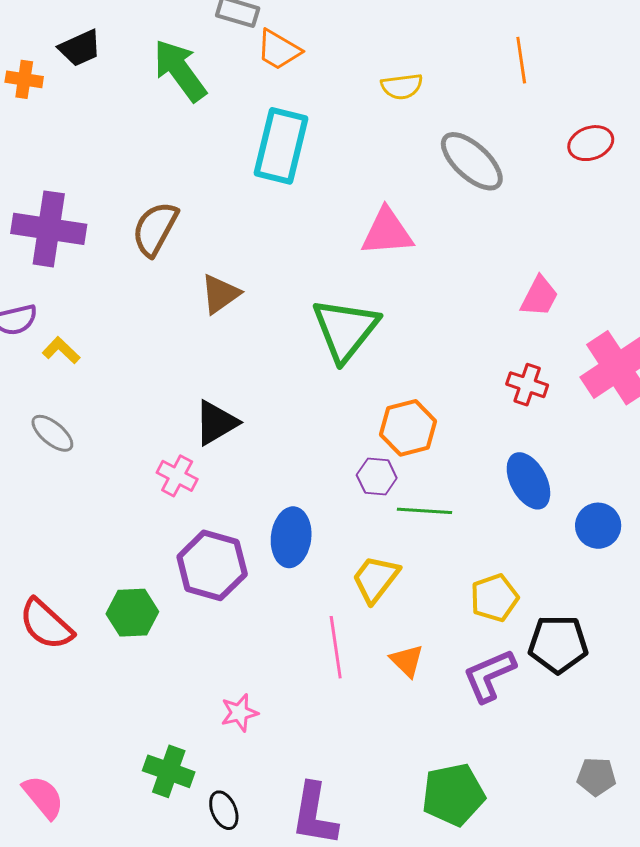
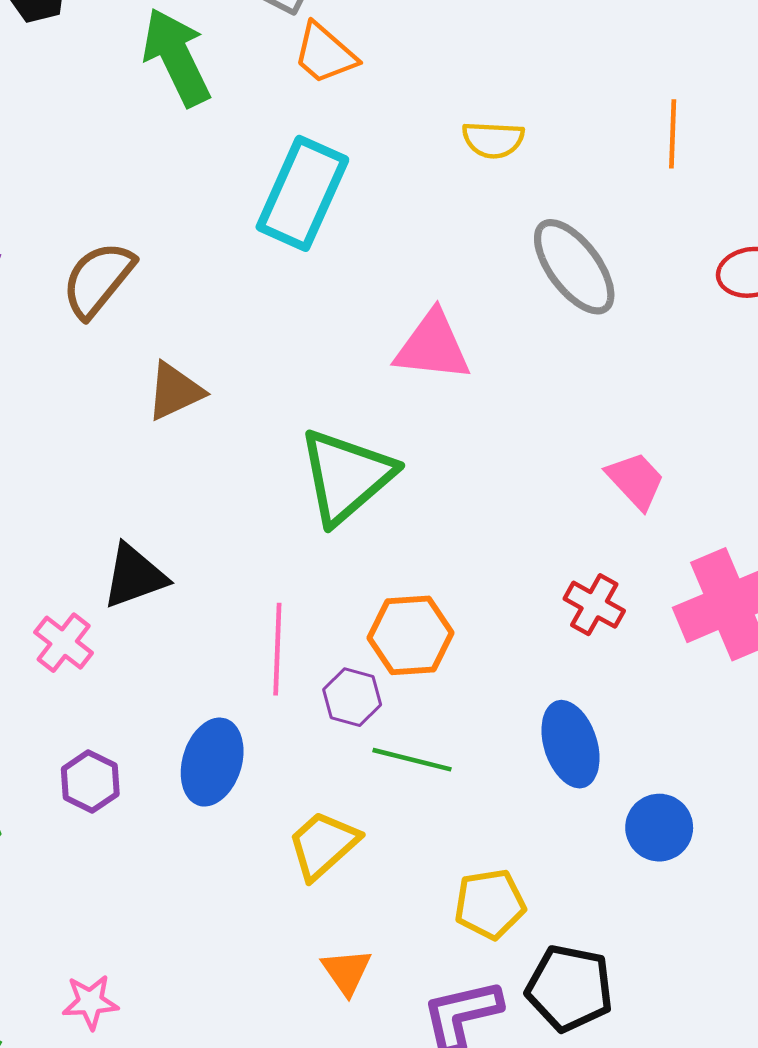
pink trapezoid: (539, 296) -> (636, 480), turned -81
purple hexagon: (212, 565) -> (90, 782), size x0.6
pink line: (336, 647) -> (277, 649), moved

